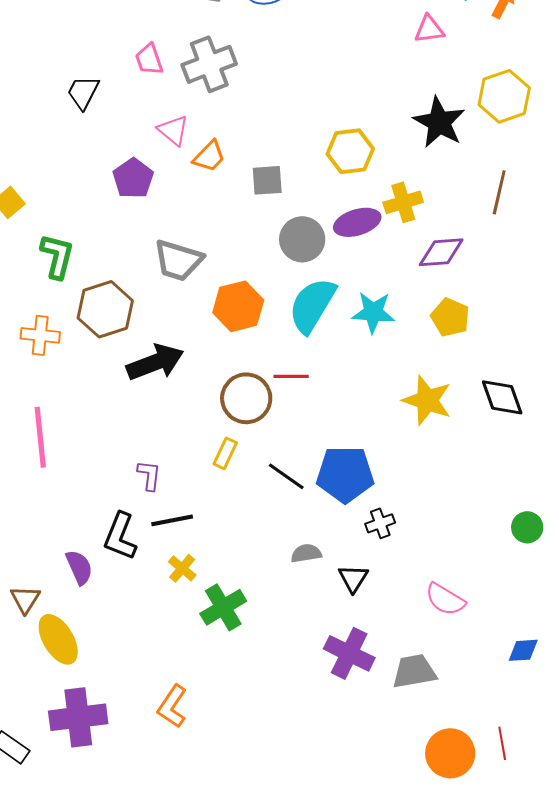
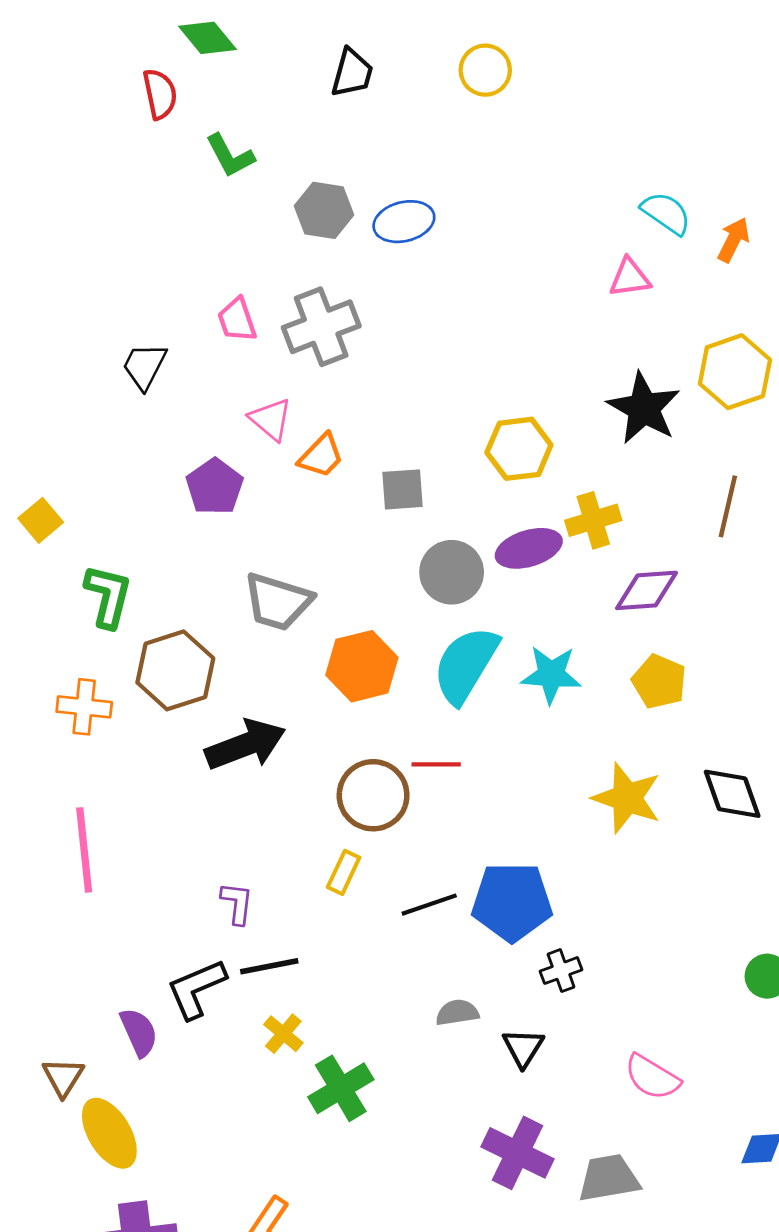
black line: (286, 476) -> (429, 905), turned -54
black L-shape: (120, 536) -> (196, 989), turned 45

